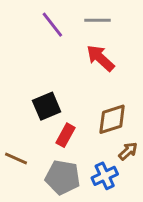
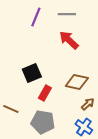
purple line: (52, 25) -> (36, 17), turned 60
brown diamond: (112, 119) -> (77, 82), turned 30
blue cross: (105, 176) -> (84, 127), moved, turned -30

